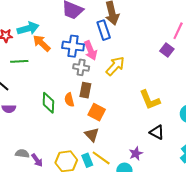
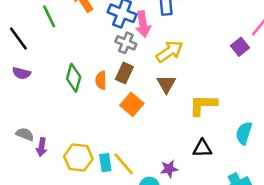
green line: (19, 61) -> (49, 16), turned 54
yellow L-shape: (150, 100) -> (203, 105), turned 100
black triangle: (157, 132) -> (202, 148), turned -42
brown triangle: (92, 135) -> (166, 84), moved
purple arrow: (37, 160) -> (42, 147), turned 32

